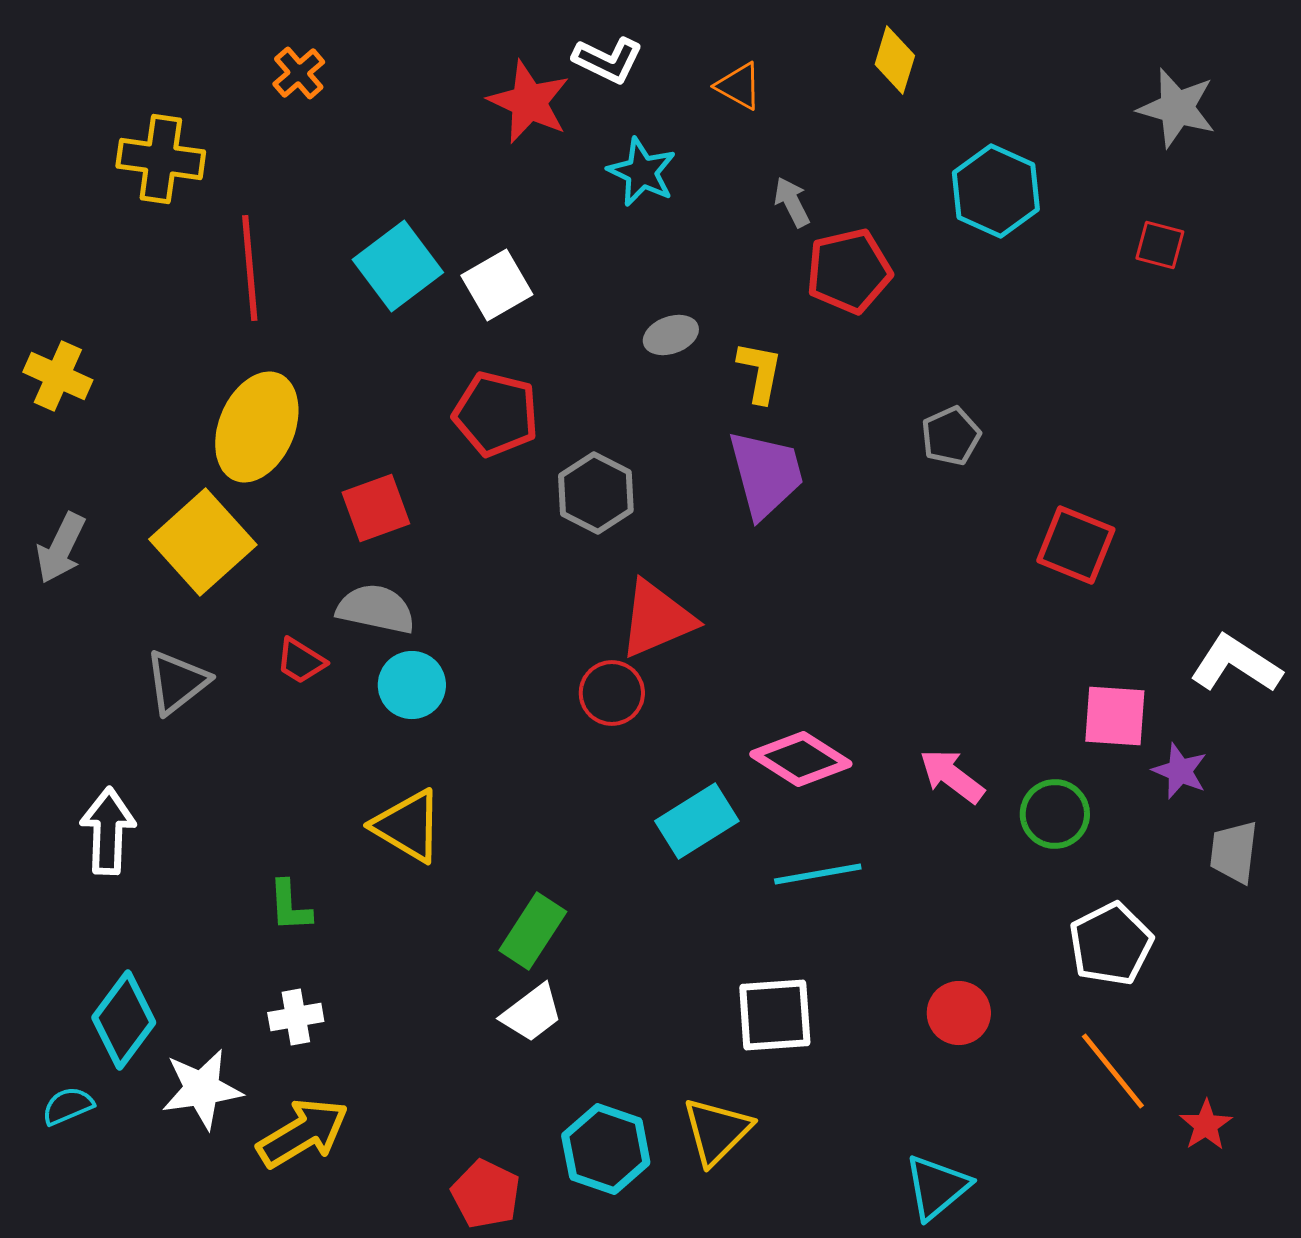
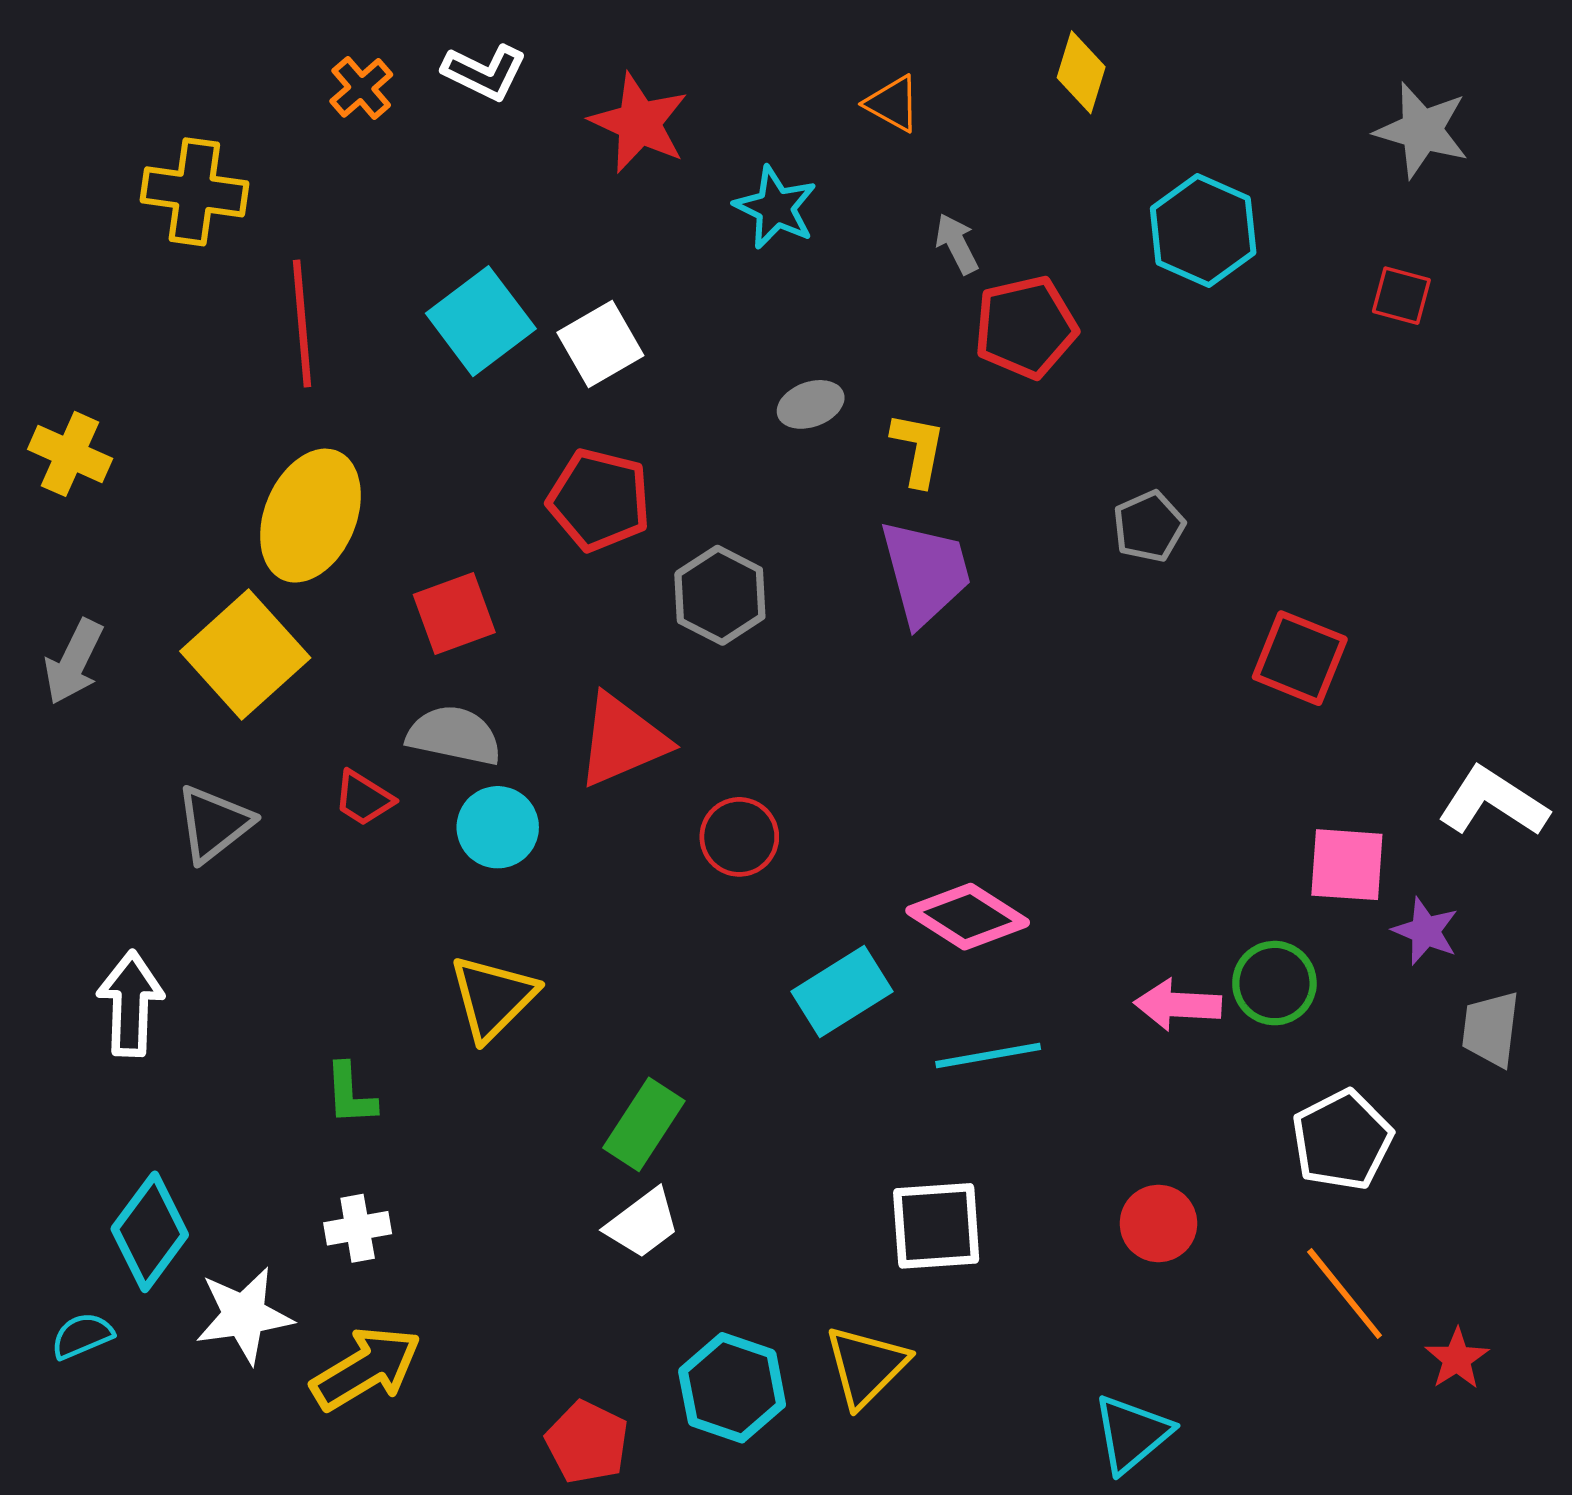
white L-shape: (608, 60) -> (484, 72), moved
red triangle: (657, 619) -> (622, 740), moved
pink arrow: (952, 776) -> (1178, 1005), moved, turned -34
yellow triangle: (408, 826) -> (493, 998), turned 44

